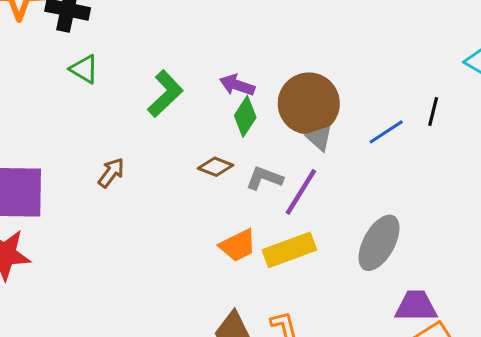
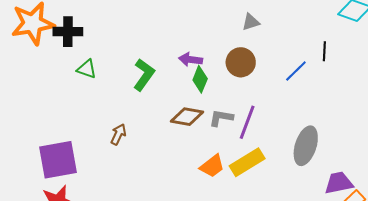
brown circle: (309, 103) -> (241, 62), size x0.7
gray triangle: (319, 138) -> (251, 22), moved, turned -48
brown diamond: (216, 167) -> (187, 117), size x1.4

